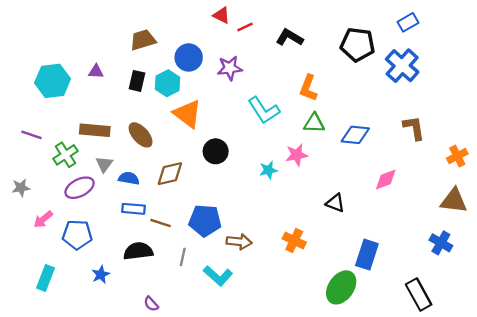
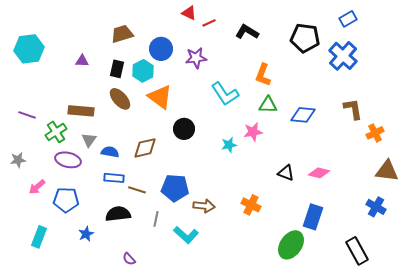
cyan hexagon: (53, 81) -> (29, 49), moved
brown ellipse: (141, 135) -> (120, 99), moved
orange cross: (457, 156) -> (375, 133), moved
pink diamond: (386, 180) -> (319, 173), moved, turned 35
purple ellipse: (80, 188) -> (68, 160), turned 40

